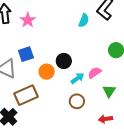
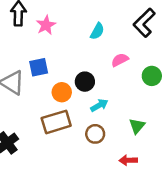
cyan semicircle: (84, 20) -> (97, 31), moved
pink semicircle: (95, 73) -> (120, 60), moved
brown rectangle: (26, 95) -> (56, 122), moved

